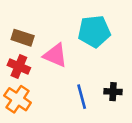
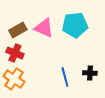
brown rectangle: (23, 38) -> (18, 30), turned -48
pink triangle: (55, 55) -> (44, 28), moved

